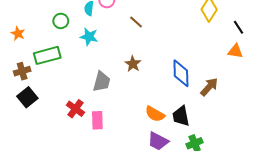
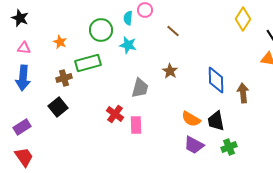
green circle: (61, 21) -> (101, 30), size x1.5
brown arrow: (209, 87) -> (243, 93), turned -48
black square: (27, 97) -> (58, 107), moved

